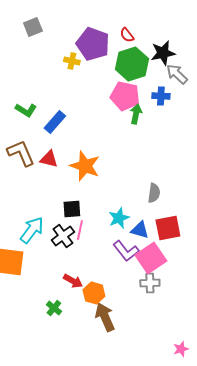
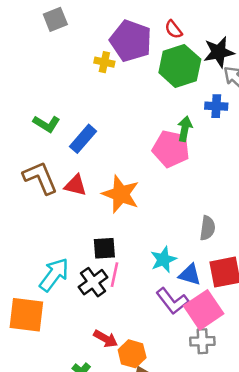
pink pentagon: (125, 96) -> (171, 149), moved

